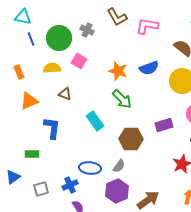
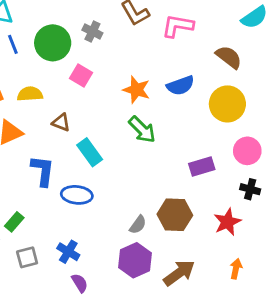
yellow semicircle: (52, 68) -> (30, 94), moved
cyan rectangle: (95, 121) -> (90, 152), moved
brown hexagon: (131, 139) -> (175, 215), moved
green rectangle: (32, 154) -> (14, 222), moved, turned -48
blue ellipse: (90, 168) -> (77, 195), moved
blue cross: (70, 185) -> (68, 252), turned -35

